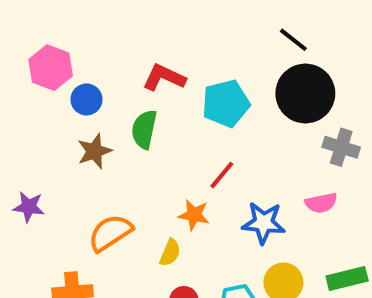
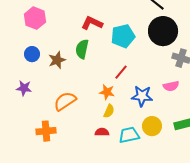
blue circle: (86, 99) -> (32, 54), moved
yellow semicircle: (170, 253) -> (109, 111), moved

